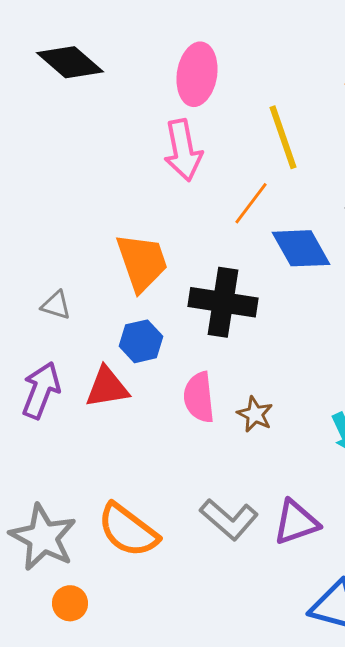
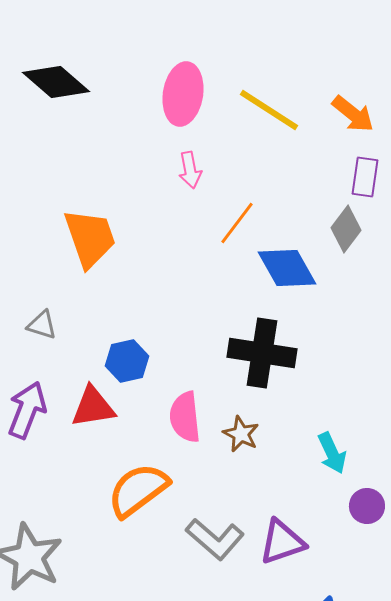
yellow line: (283, 137) -> (269, 110), moved, turned -38
pink arrow: (183, 150) -> (190, 170), moved, size x0.6
orange trapezoid: (142, 262) -> (90, 238), moved
black cross: (223, 302) -> (262, 353), moved
orange semicircle: (128, 530) -> (138, 490), moved, turned 106

